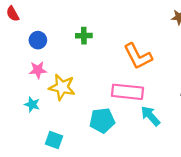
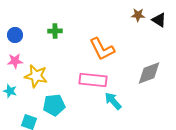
cyan pentagon: (102, 121) -> (54, 105), moved

